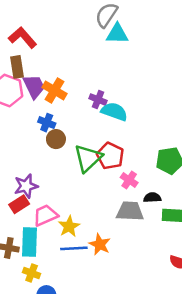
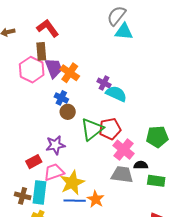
red pentagon: (110, 156) -> (110, 129), turned 30
pink cross: (129, 180) -> (124, 150), size x1.5
purple star: (26, 186) -> (55, 145), moved
yellow star: (69, 226) -> (72, 183), size x1.4

